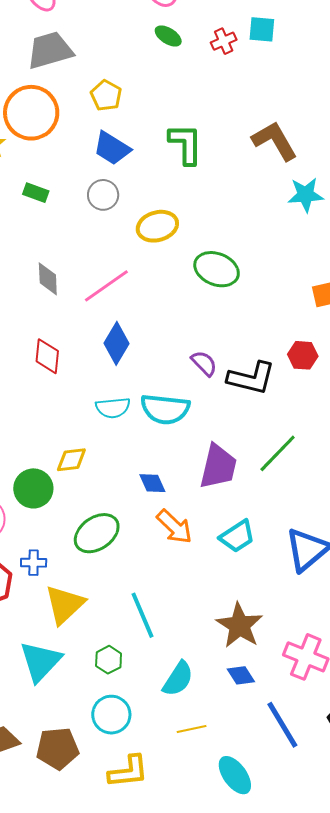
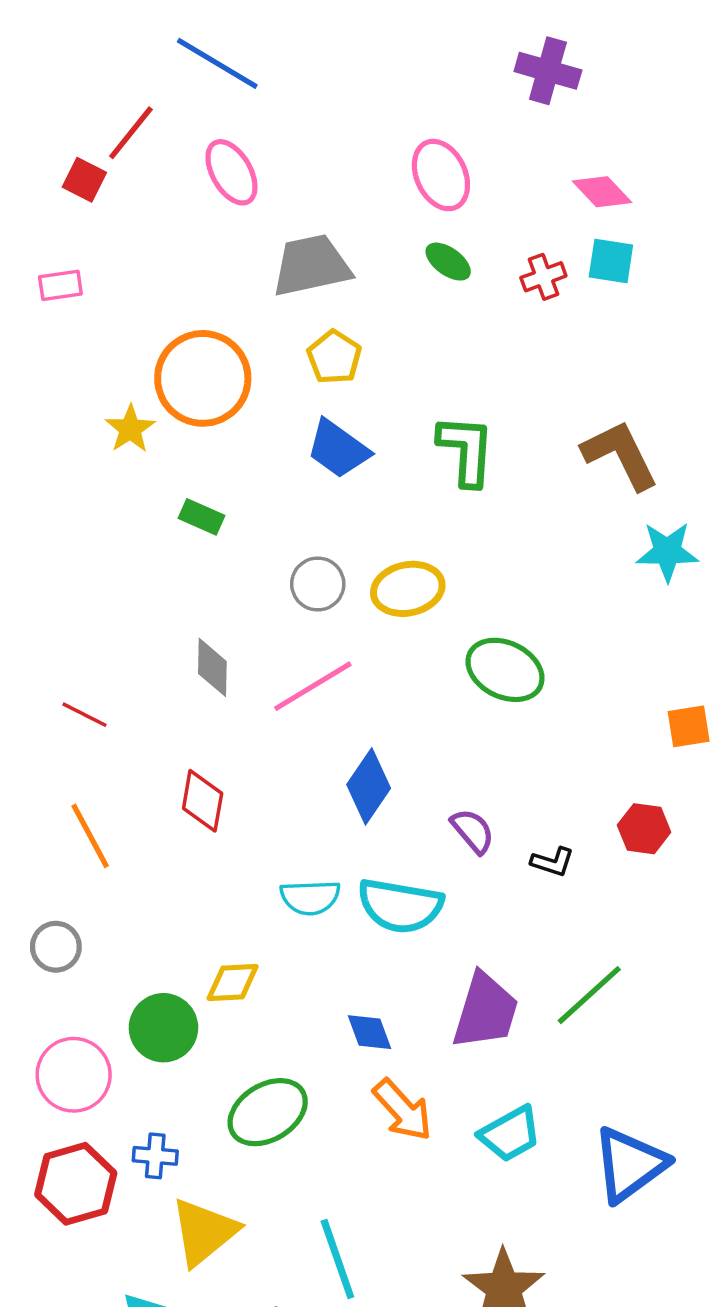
gray trapezoid: (50, 50) -> (311, 265), moved
gray circle: (103, 195) -> (318, 584), moved
blue diamond: (116, 343) -> (369, 786), moved
black L-shape: (251, 378) -> (552, 862), size x0.5

